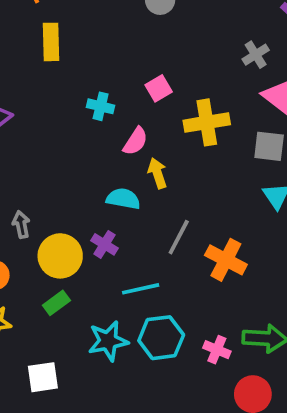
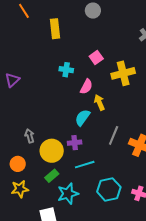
yellow rectangle: (51, 42) -> (55, 29), moved
cyan semicircle: (123, 199) -> (82, 118), turned -60
purple cross: (104, 244) -> (75, 143), turned -32
cyan line: (141, 289) -> (85, 165), moved
cyan star: (108, 341) -> (68, 194), moved

